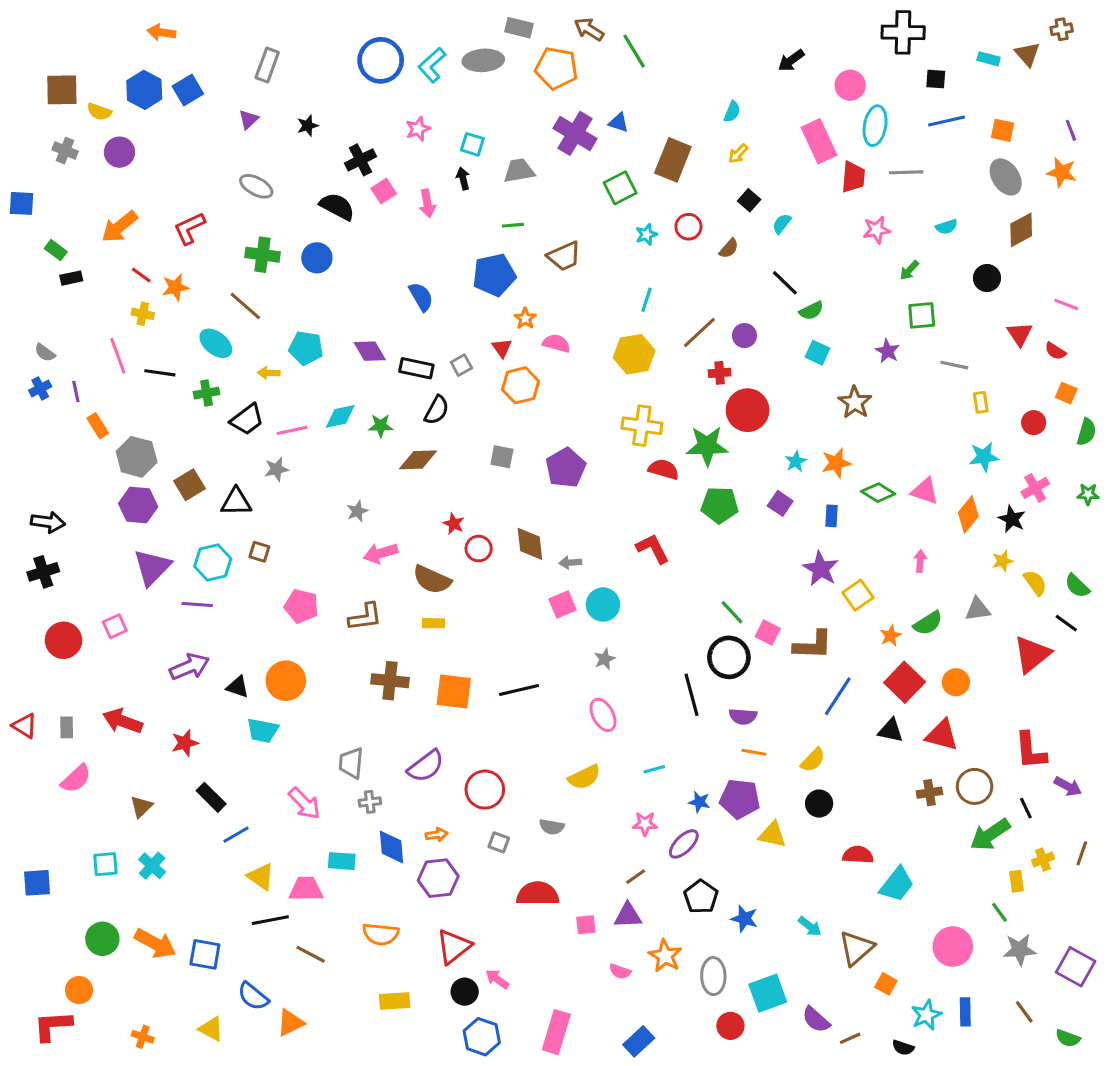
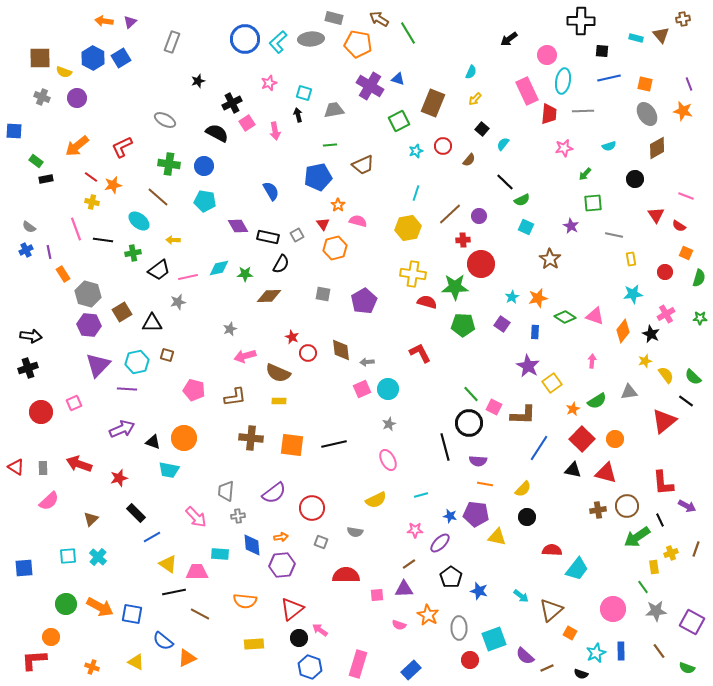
purple triangle: (249, 119) -> (130, 22), moved
cyan pentagon: (306, 348) -> (205, 201), moved

